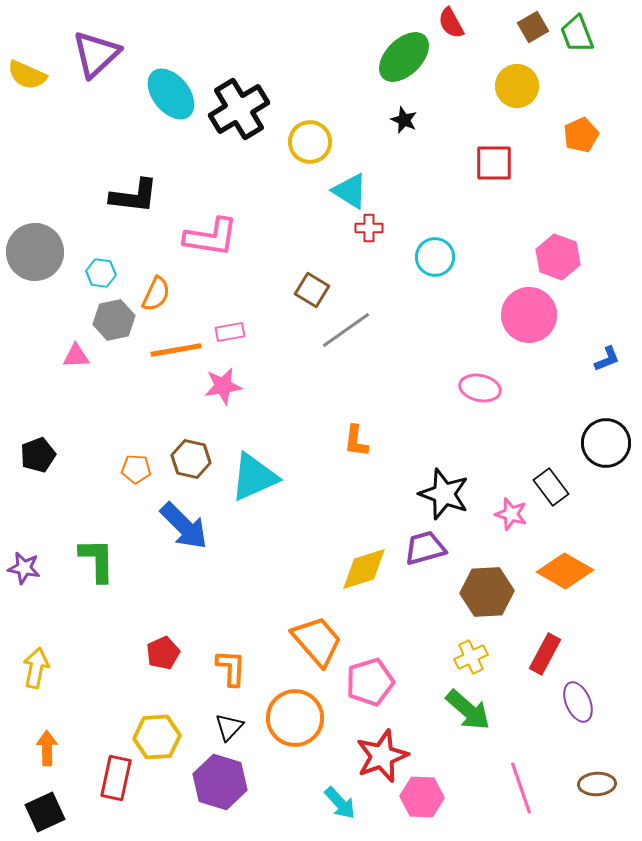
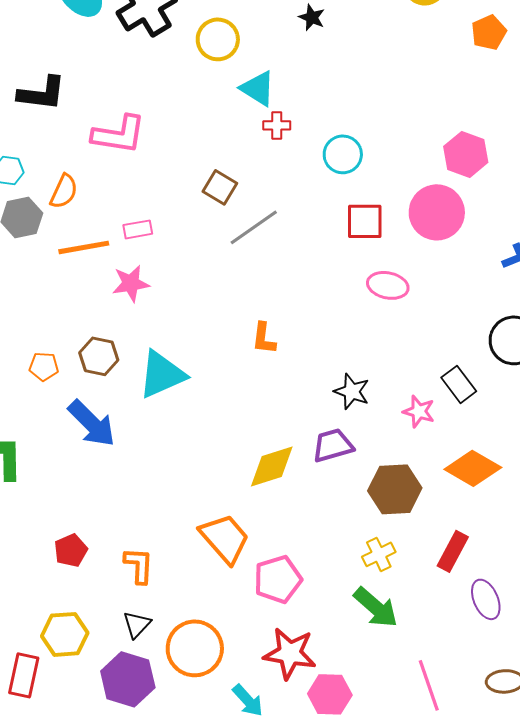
red square: (494, 163) -> (365, 221), moved
black star: (444, 494) -> (352, 391), size x0.7
orange circle: (295, 718) -> (195, 648), moved
red star: (382, 756) -> (290, 653), turned 30

